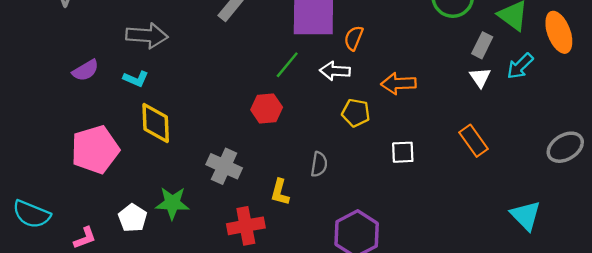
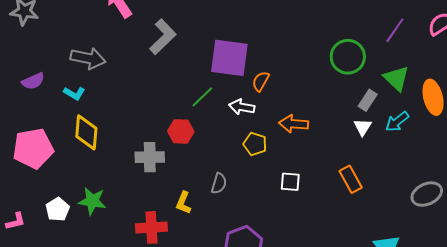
gray cross: (224, 166) -> (150, 157), moved, turned -32

